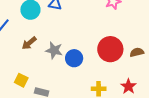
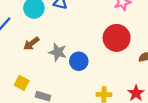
red circle: (110, 49) -> (117, 38), moved

